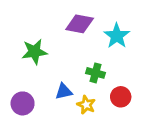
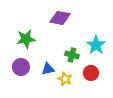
cyan star: (117, 36) -> (96, 45), moved
purple circle: (23, 103) -> (21, 67), moved

